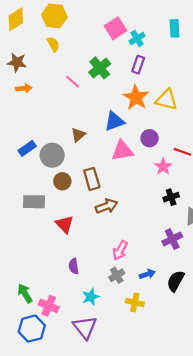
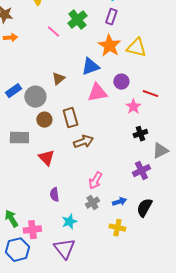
yellow cross: (135, 302) -> (117, 228), moved
pink cross: (49, 306) -> (32, 230), turned -30

